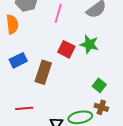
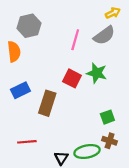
pink line: (58, 13) -> (75, 40), moved
green square: (99, 85) -> (107, 117), turned 32

